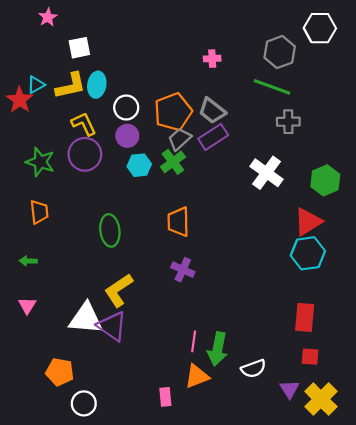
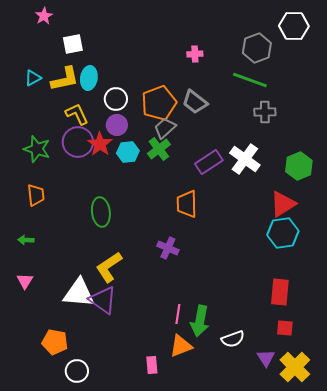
red star: (20, 100) -> (100, 144), moved
purple rectangle: (213, 137) -> (209, 162), moved
orange trapezoid: (178, 222) -> (187, 204), moved

